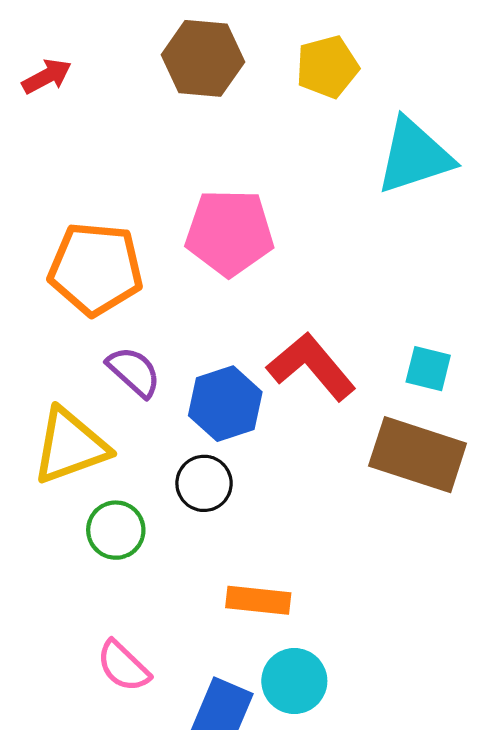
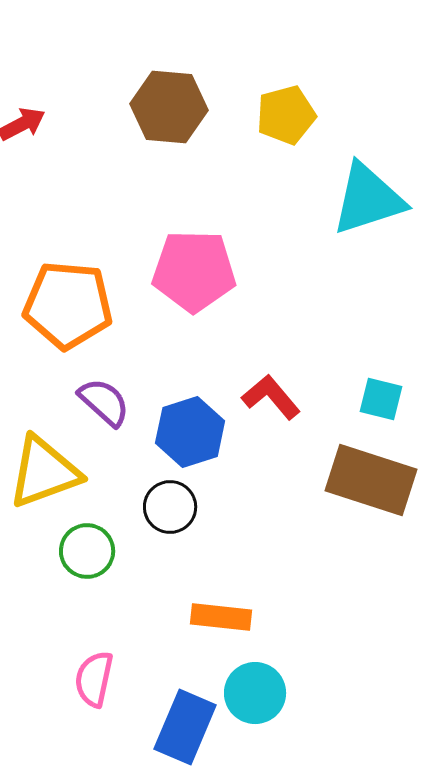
red L-shape: (311, 366) -> (271, 397), size x0.7
pink semicircle: (123, 666) -> (94, 679), turned 58

